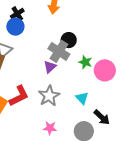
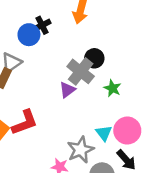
black cross: (17, 14) -> (42, 25), moved
pink circle: (105, 70) -> (127, 131), moved
gray star: (49, 96) -> (80, 150), moved

